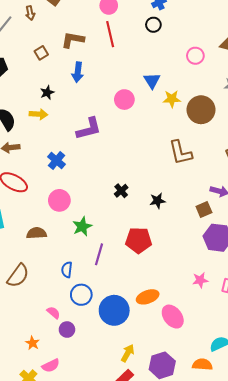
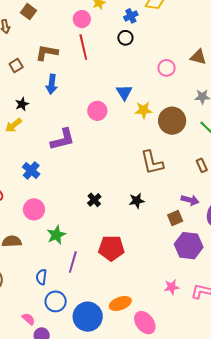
yellow arrow: (38, 114) -> (13, 125), turned 138
black star: (157, 201) -> (137, 201), moved

